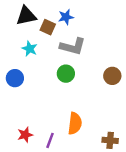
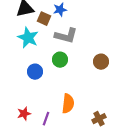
cyan star: (30, 49) -> (28, 38), size x1.5
blue circle: (15, 78) -> (35, 72), moved
brown cross: (110, 140) -> (99, 119), turned -32

